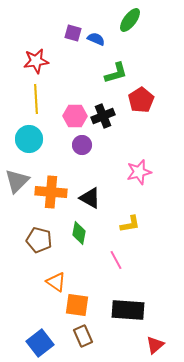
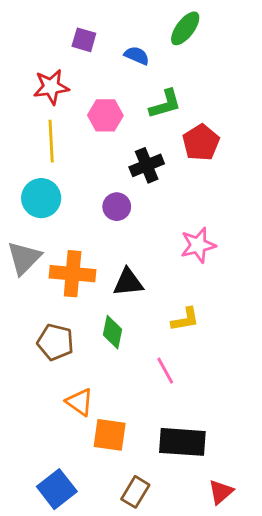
purple square: (73, 33) -> (84, 40), moved
pink hexagon: (75, 116) -> (105, 115), moved
black triangle: (90, 198) -> (128, 282), turned -35
brown rectangle: (83, 336) -> (135, 492), moved, turned 55

